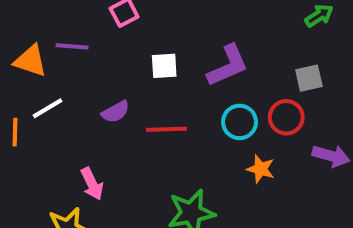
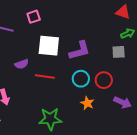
white square: (164, 66) -> (49, 46), size x1.6
gray square: (309, 78) -> (119, 52), moved

